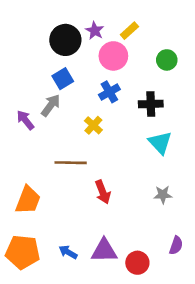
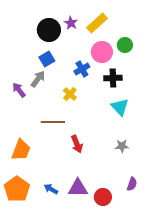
yellow rectangle: (129, 31) -> (97, 23), size x1.5
pink circle: (113, 56) -> (102, 52), moved
orange pentagon: (23, 252) -> (17, 189), turned 30

